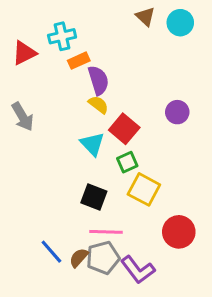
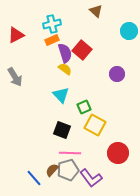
cyan circle: (180, 23) -> (129, 31), moved
cyan cross: (62, 36) -> (52, 24), moved
red square: (124, 129) -> (82, 50), moved
blue line: (51, 252) -> (34, 178), moved

